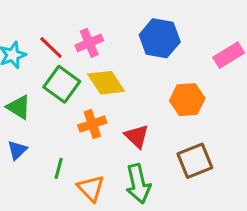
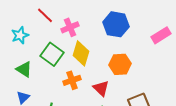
red line: (51, 47) -> (45, 15), moved
yellow diamond: (106, 83) -> (81, 53), turned 50
orange hexagon: (187, 100) -> (120, 64), moved

